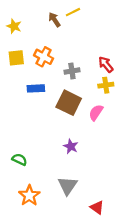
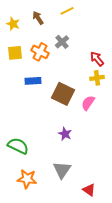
brown arrow: (54, 20) -> (38, 18), moved
gray cross: (72, 71) -> (62, 42), moved, turned -32
green semicircle: (19, 159) -> (18, 146), size x1.5
orange star: (29, 196) -> (27, 179), turned -30

